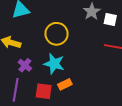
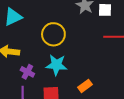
orange rectangle: (65, 84) -> (85, 86), moved

